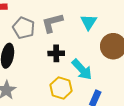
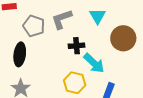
black cross: (56, 53) -> (76, 46), moved

